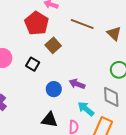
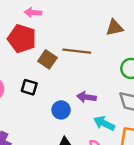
brown line: (82, 24) -> (77, 51), moved
brown triangle: (114, 33) -> (115, 28), turned -42

